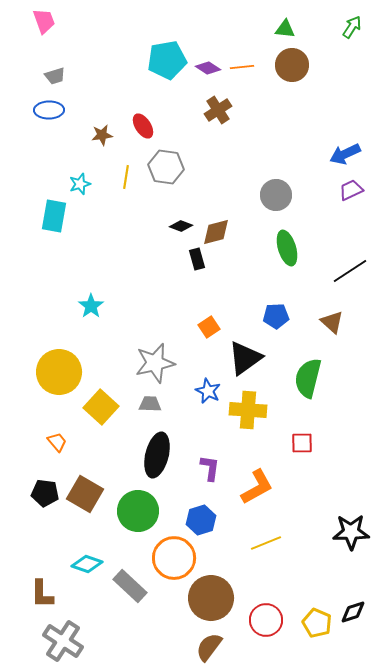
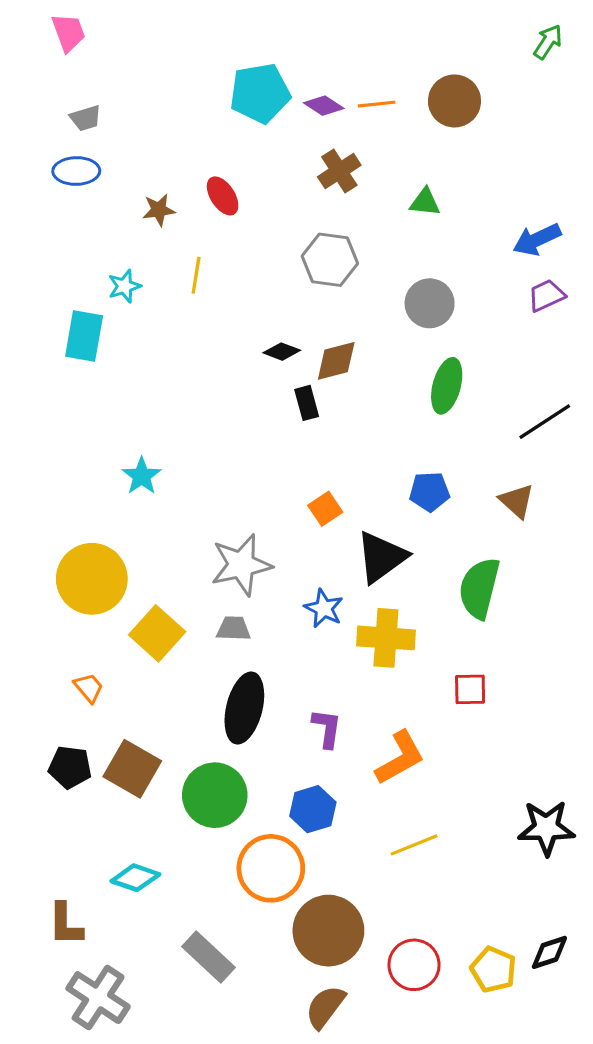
green triangle: (285, 29) -> (425, 202), moved
gray hexagon: (166, 167) -> (330, 260), moved
green ellipse: (287, 248) -> (447, 386), turned 32
gray rectangle: (130, 586) -> (209, 957), moved

